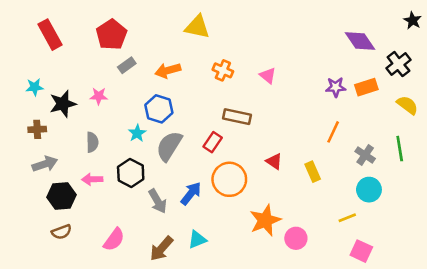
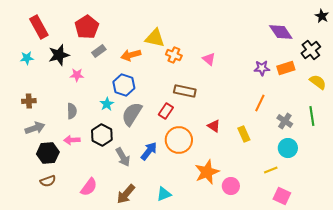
yellow triangle: (197, 27) -> (155, 38), moved
cyan star: (35, 87) -> (27, 58), moved
black star: (63, 104) -> (59, 55), moved
cyan triangle: (197, 240) -> (164, 194), moved

